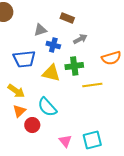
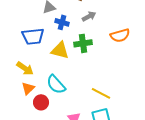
yellow line: (92, 85) -> (101, 93), moved, turned 36

